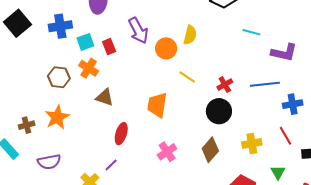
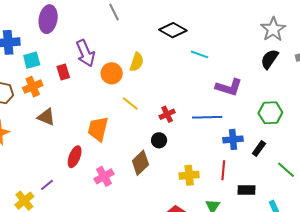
cyan line: (251, 32) -> (199, 54), moved
red rectangle: (109, 47) -> (63, 72), moved
orange cross: (89, 68) -> (33, 87), turned 30
black circle: (219, 111) -> (159, 140), size x0.6
red ellipse: (121, 134) -> (75, 157), moved
red line: (285, 136) -> (223, 170), turned 30
brown diamond: (210, 150) -> (140, 163), moved

